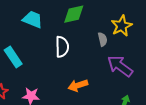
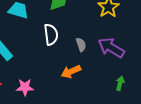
gray semicircle: (103, 39) -> (81, 45), moved

